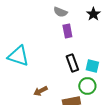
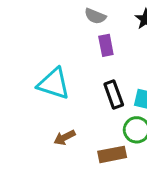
cyan triangle: (18, 56) -> (54, 84), moved

